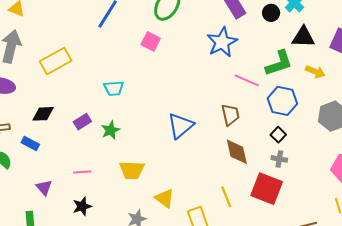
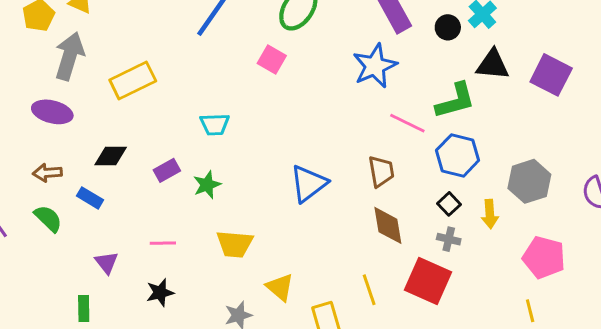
yellow arrow: (315, 72) -> (490, 214), moved, turned 60

